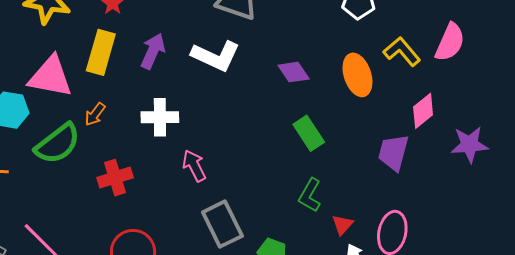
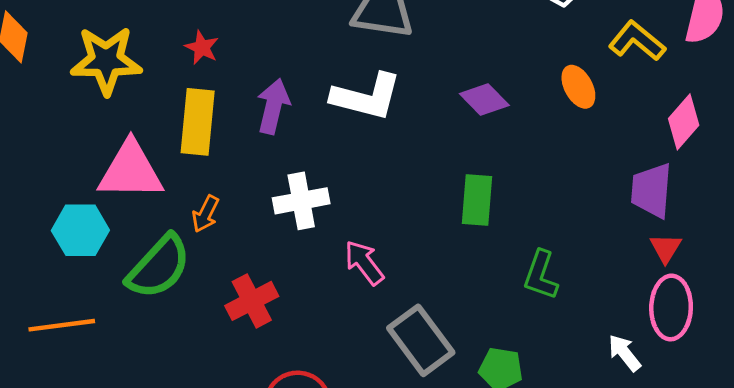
orange ellipse: (358, 75) -> (578, 87), size x0.7
green rectangle: (309, 133) -> (477, 200), moved, turned 48
red triangle: (342, 225) -> (666, 248), moved

